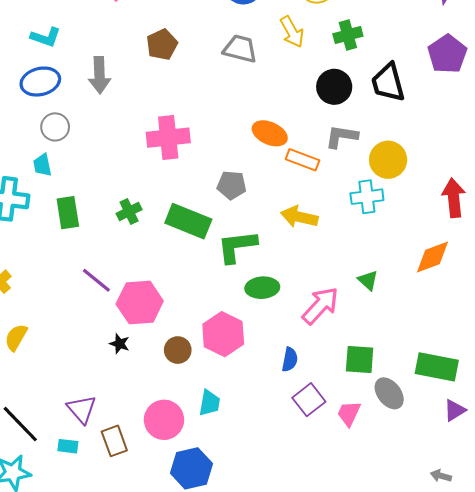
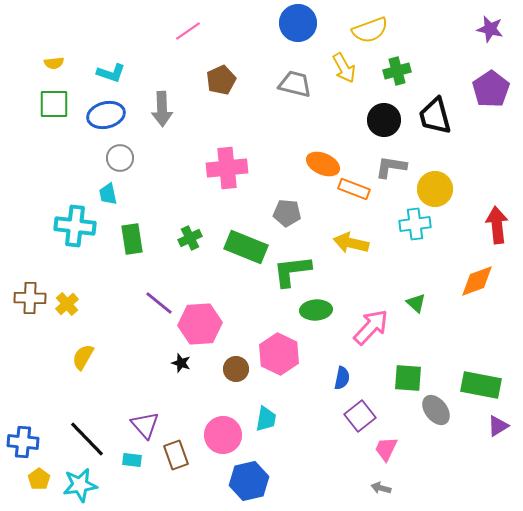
pink trapezoid: (349, 413) -> (386, 449), moved
gray arrow: (441, 476) -> (381, 488), moved

